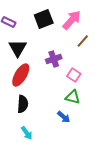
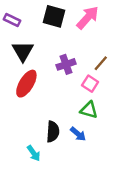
black square: (44, 19) -> (54, 16), turned 36
brown line: (83, 41) -> (101, 63), moved
black semicircle: (23, 104) -> (53, 132), moved

